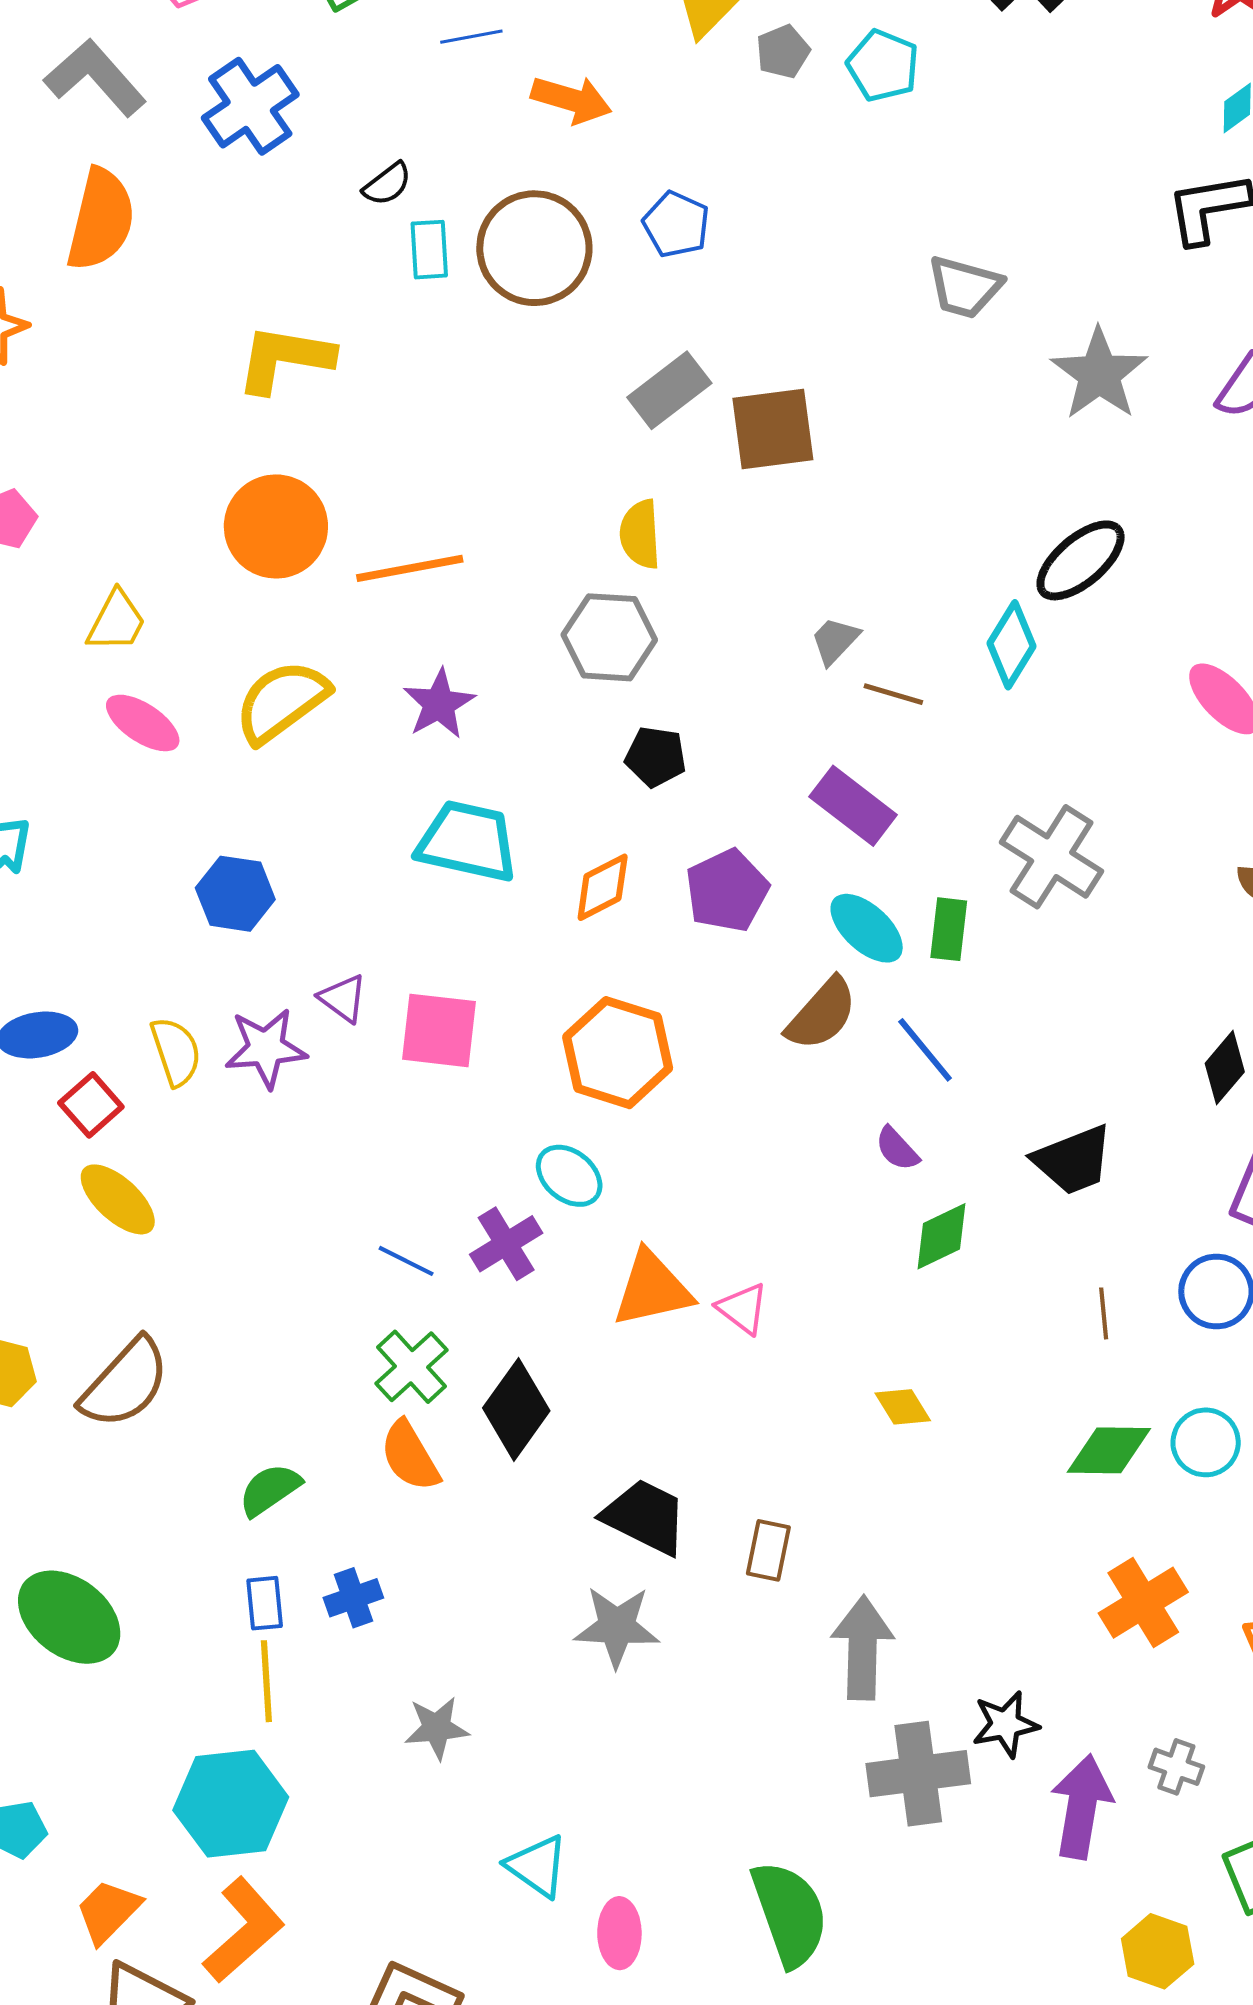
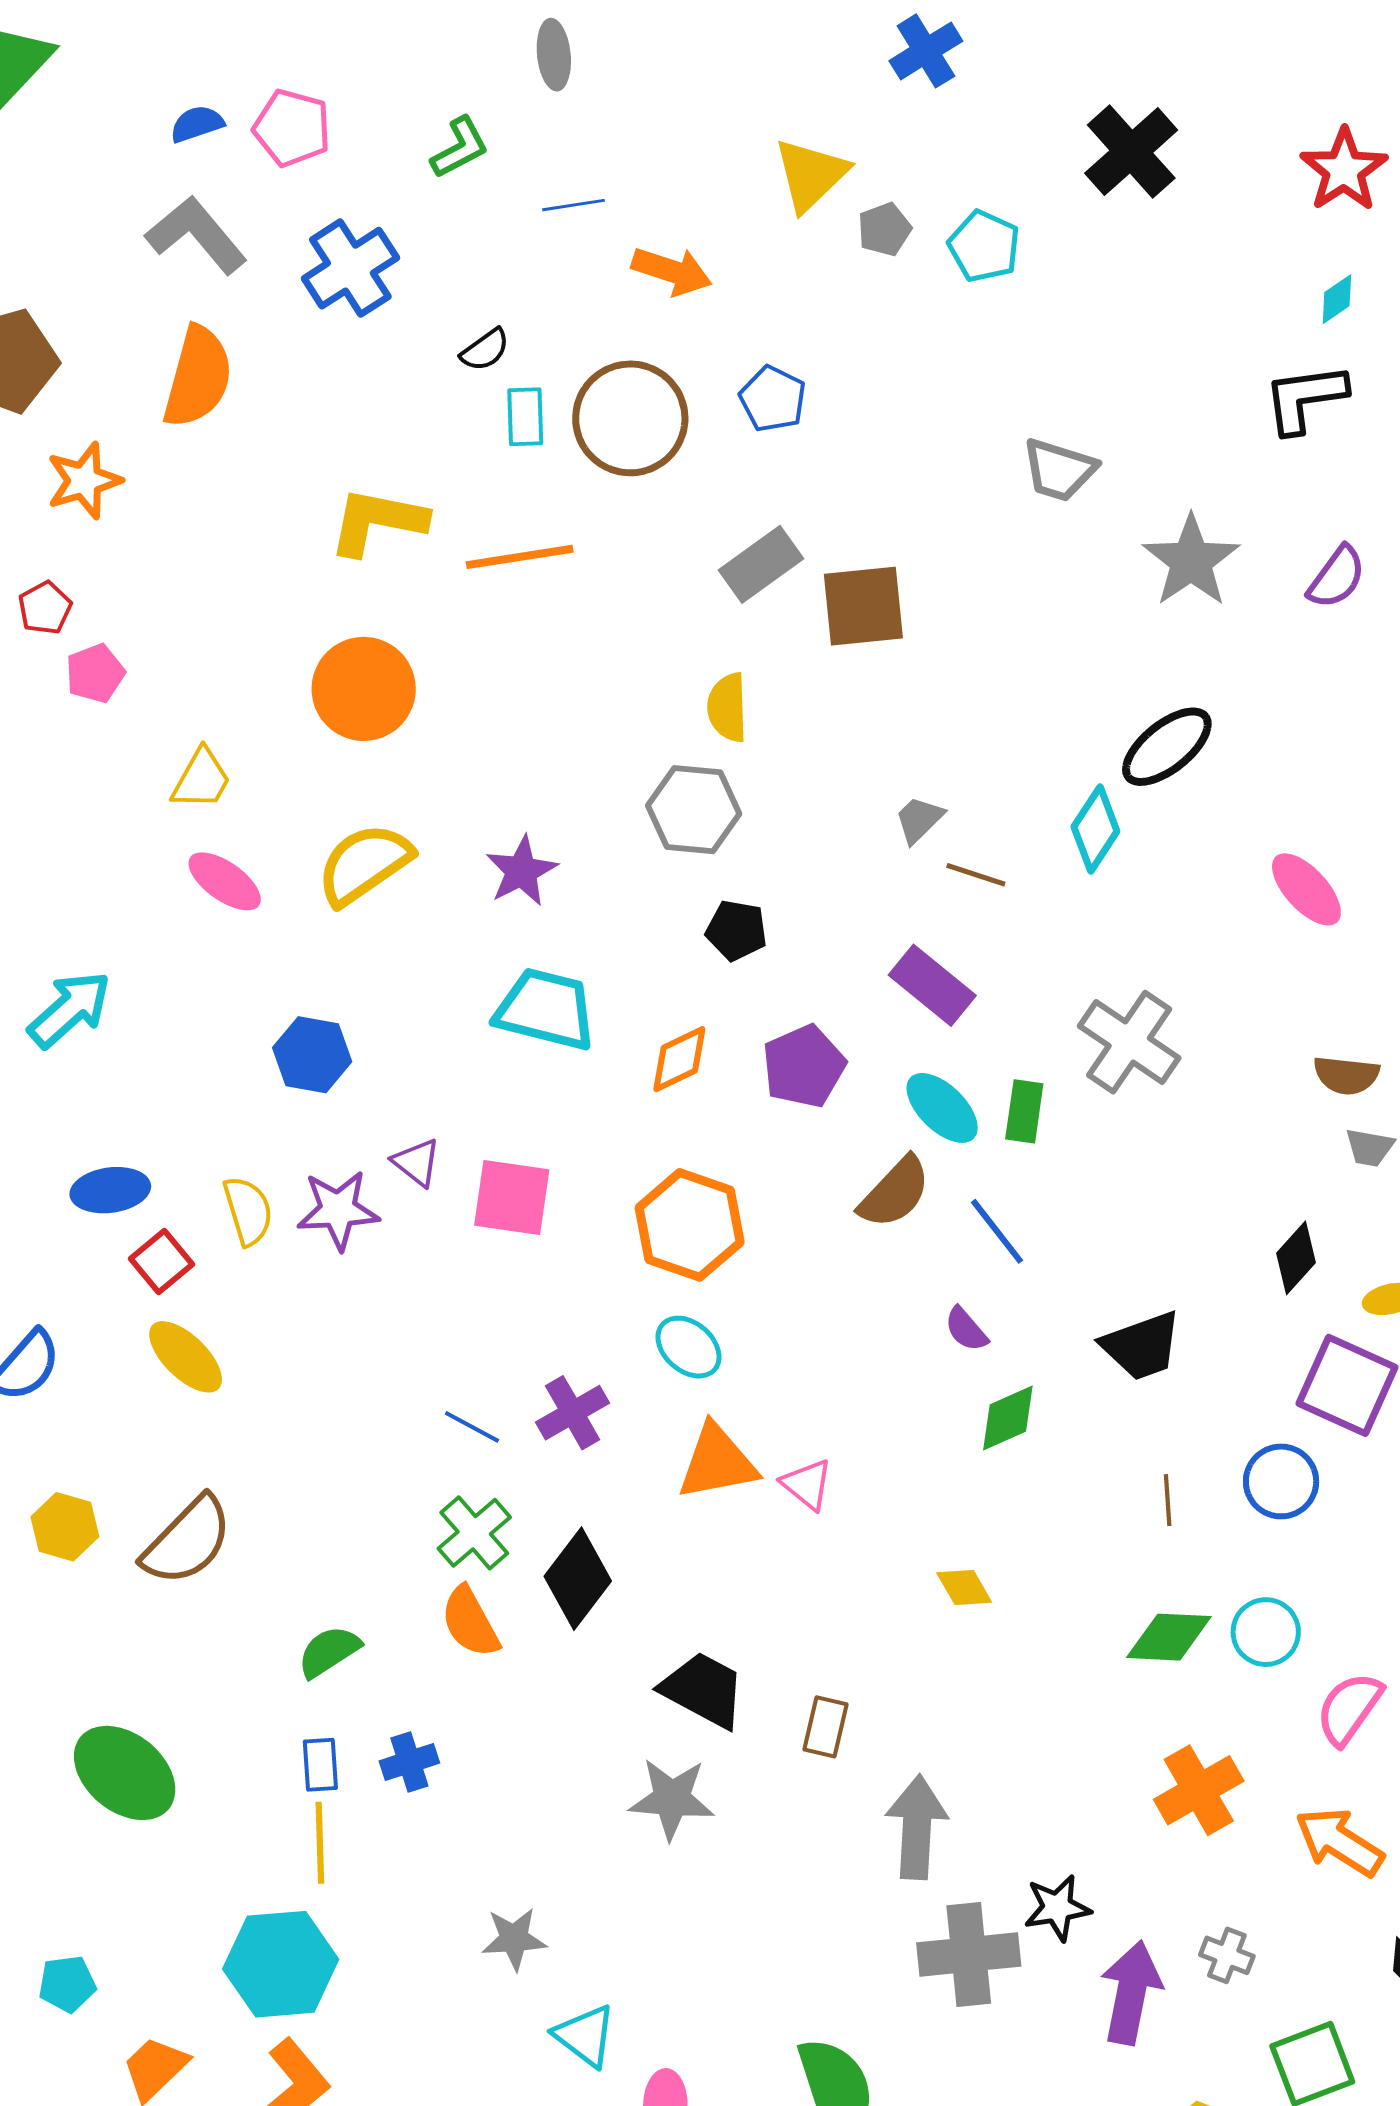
orange line: (410, 568) -> (520, 557), moved
cyan ellipse: (569, 1176) -> (689, 1347), moved
gray star: (437, 1728) -> (514, 1939), moved

